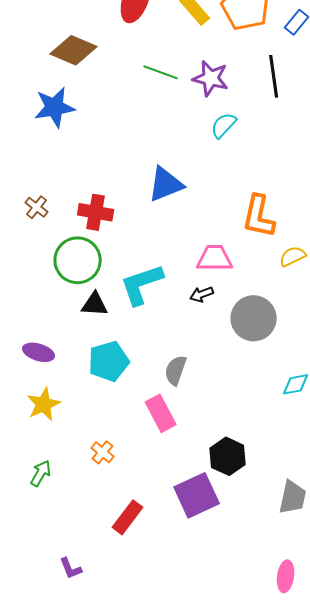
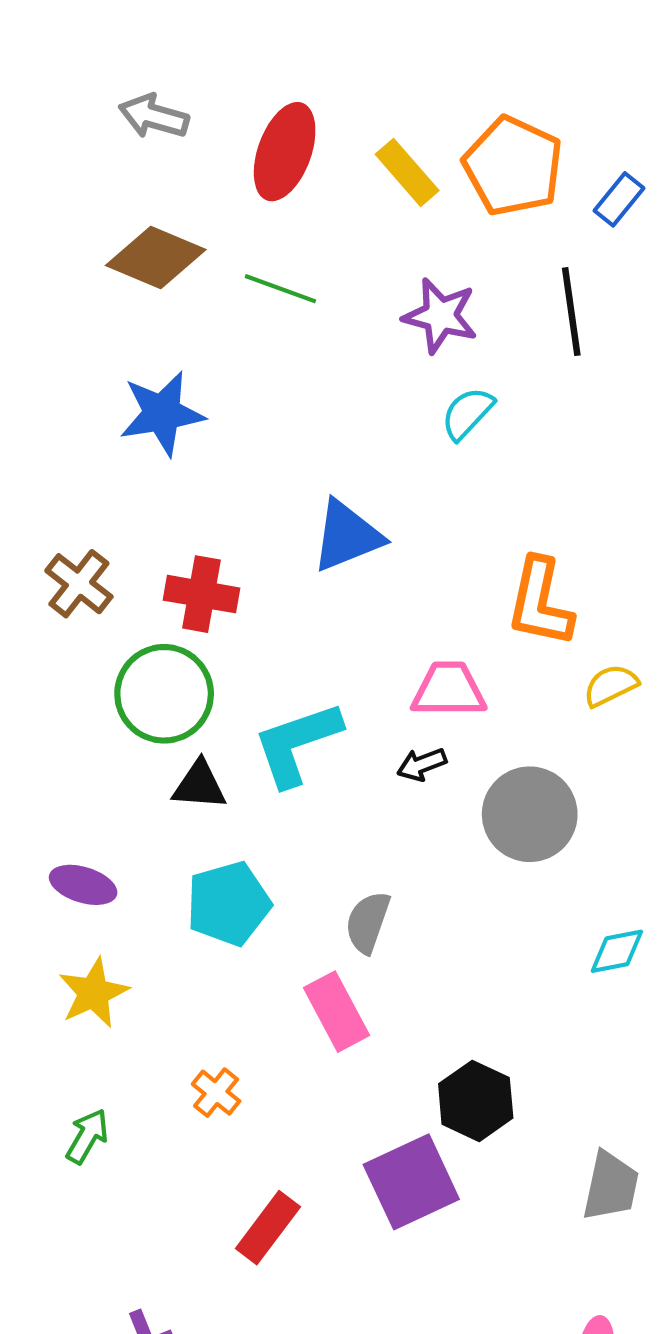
green line: (161, 72) -> (280, 289), moved
blue star: (55, 107) -> (162, 413), moved
brown cross: (37, 207) -> (79, 584), size x1.4

